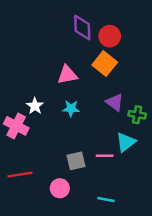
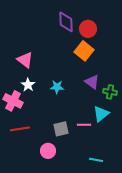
pink triangle: (67, 75) -> (25, 60), moved, turned 48
red line: (20, 175) -> (20, 129), moved
cyan line: (106, 199) -> (96, 160), moved

